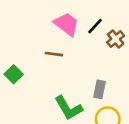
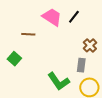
brown cross: (116, 39) -> (90, 45), moved
brown line: (54, 54) -> (28, 34), moved

